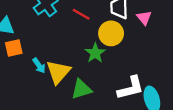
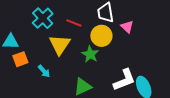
pink triangle: (144, 18) -> (127, 27), moved
yellow triangle: (58, 72) -> (60, 45), moved

